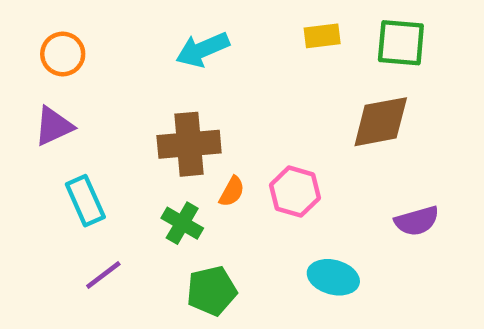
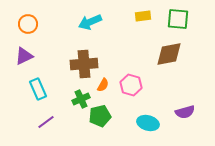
purple semicircle: (417, 221) -> (185, 112), moved
green cross: (182, 223) -> (81, 99), turned 36
green pentagon: (212, 291) -> (100, 116), moved

